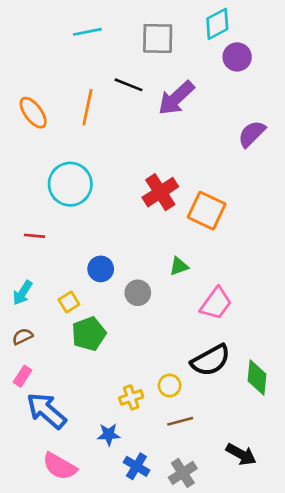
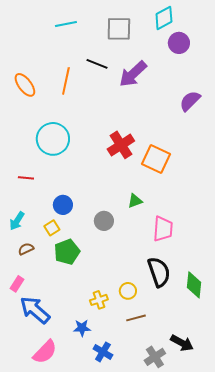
blue circle: (101, 269) -> (63, 205), moved
pink trapezoid: (216, 303) -> (163, 229), turned -32
brown semicircle: (23, 336) -> (26, 249), moved
black semicircle: (211, 360) -> (159, 272), turned -80
pink semicircle: (60, 466) -> (45, 352), turned -76
gray cross: (183, 473) -> (155, 357), moved

